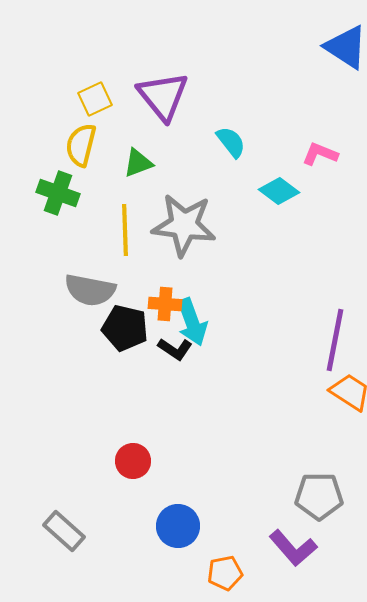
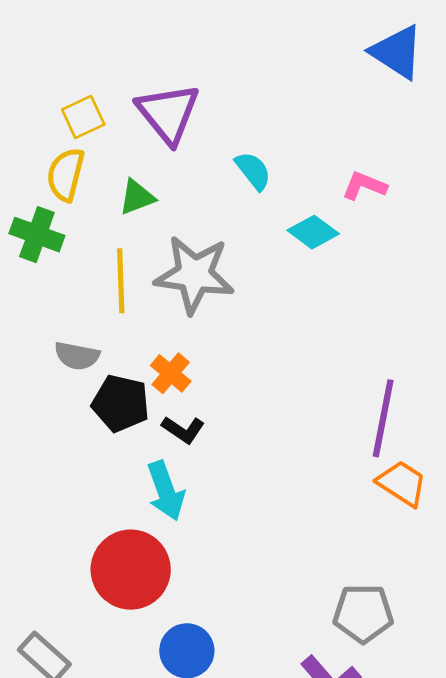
gray semicircle: (90, 290) -> (77, 356), size x0.7
orange cross: (165, 304) -> (171, 373), turned 36
cyan arrow: (192, 322) -> (166, 491), moved
red circle: (133, 461) -> (131, 570), size x1.8

